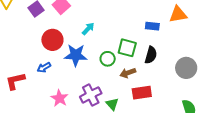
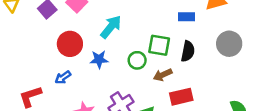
cyan arrow: (88, 29) -> (111, 27), size x1.5
blue star: (76, 55) -> (99, 59), size x0.7
gray circle: (186, 68) -> (229, 44), moved

